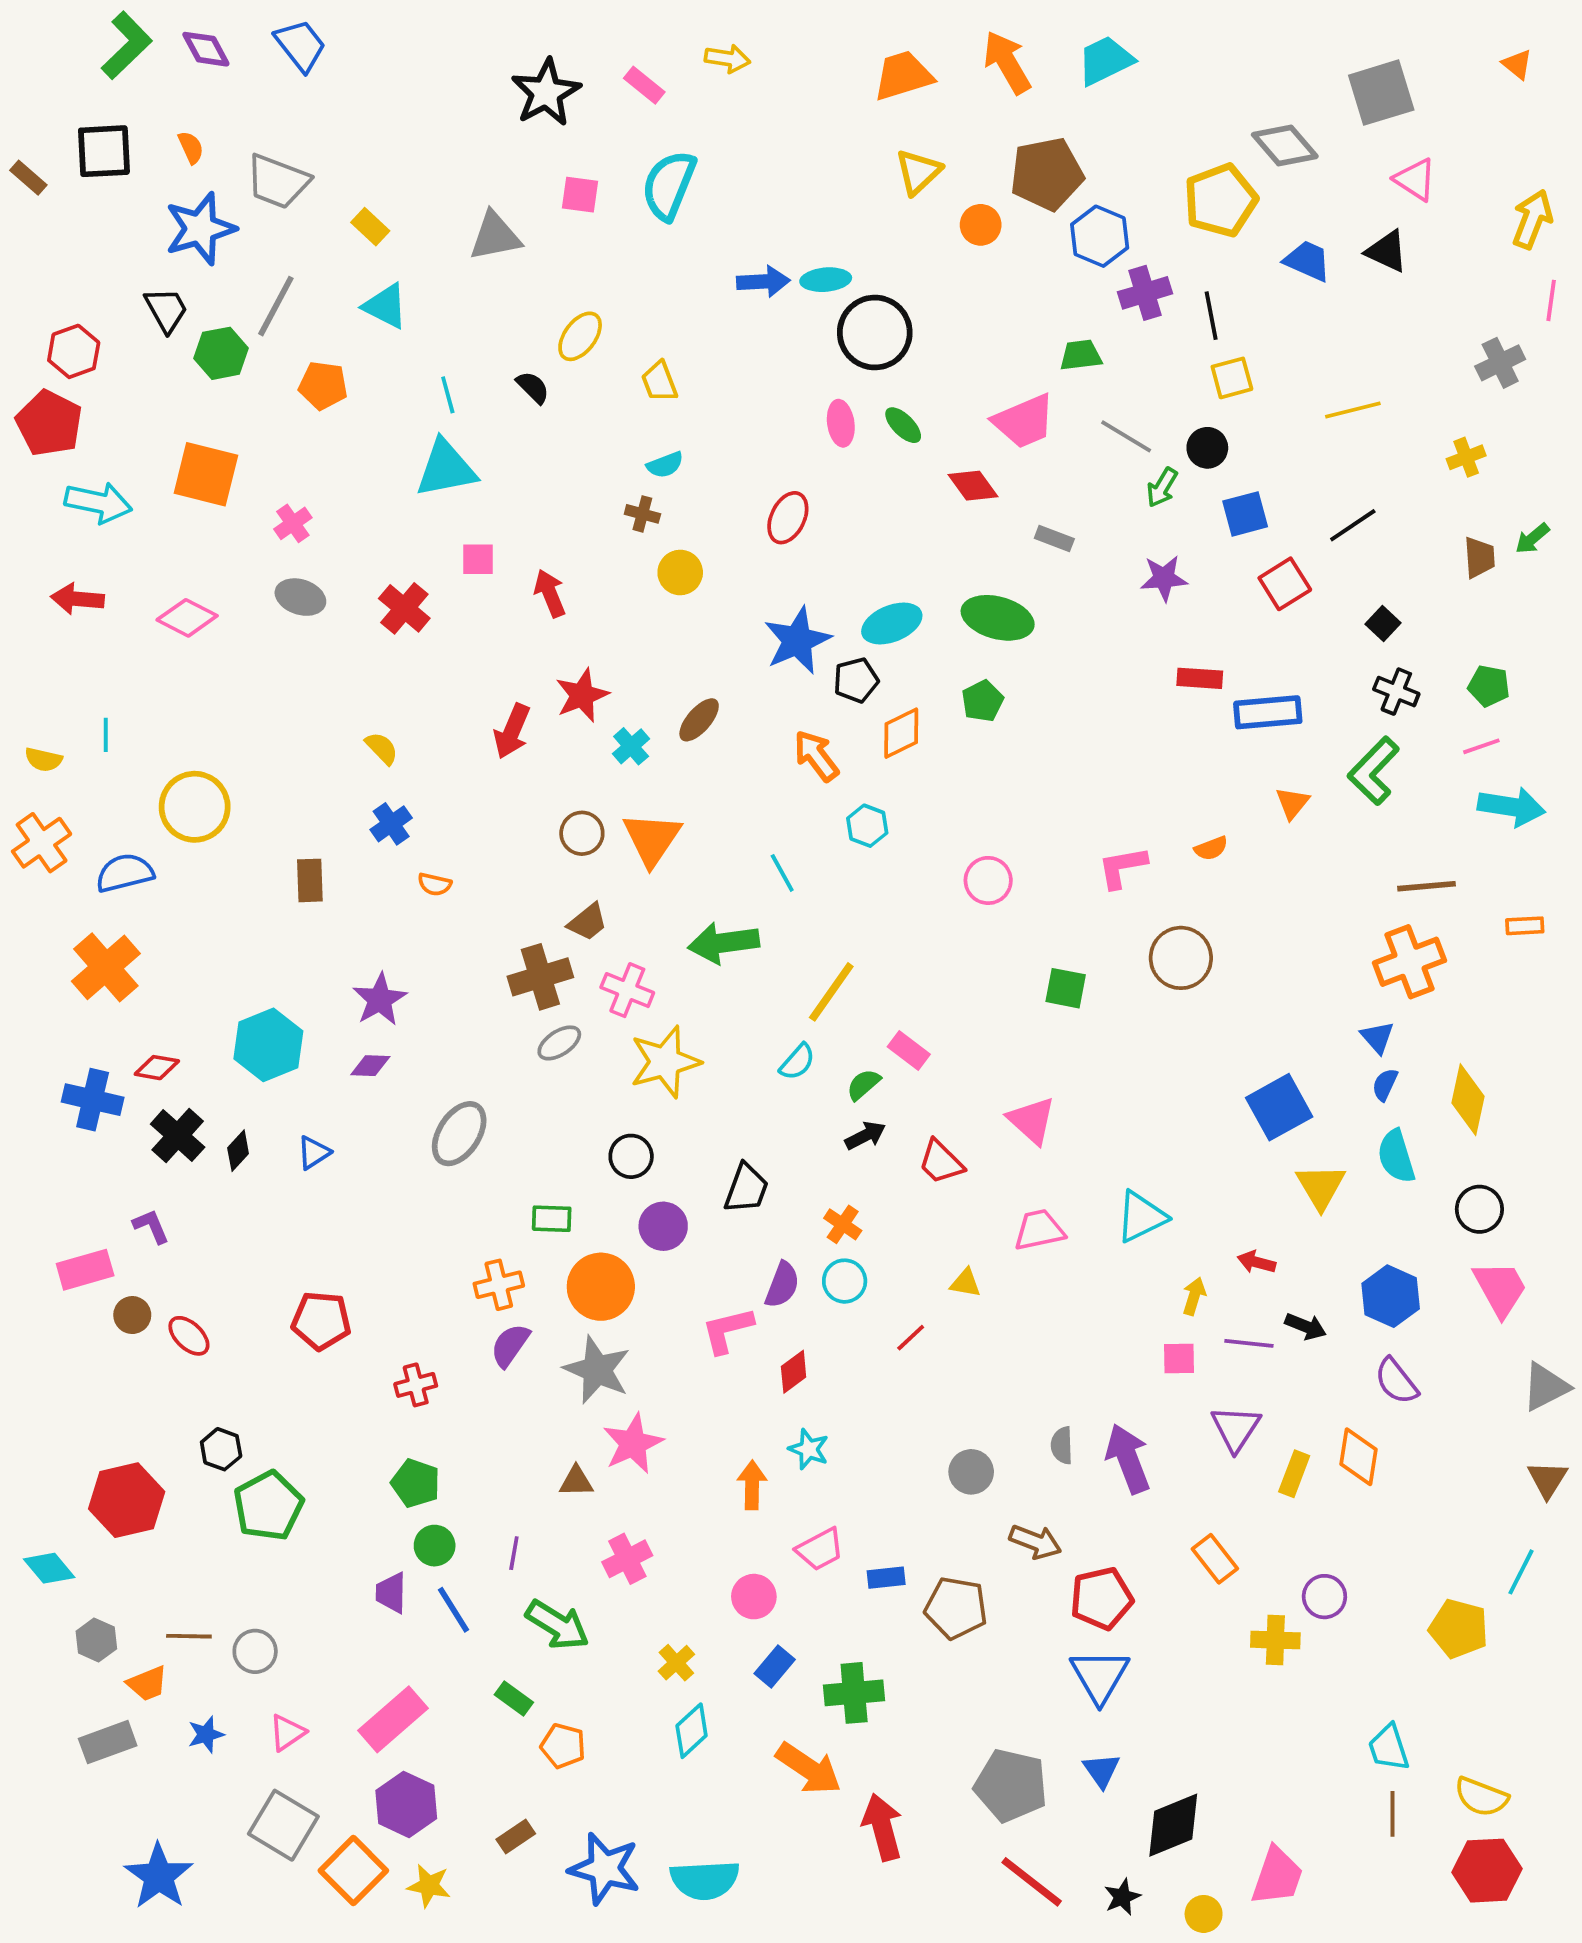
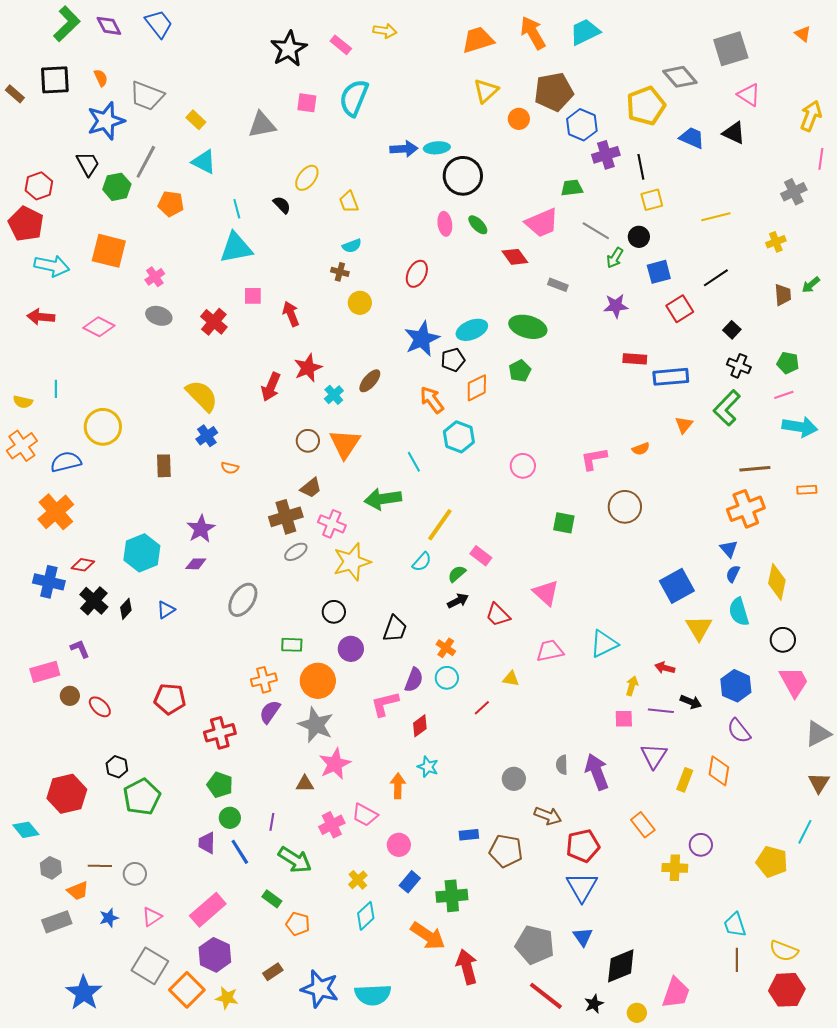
yellow semicircle: (382, 748) -> (202, 396), size x1.8
cyan hexagon: (867, 826) -> (459, 437), size x1.4
red cross: (416, 1385) -> (220, 733), size x1.4
pink trapezoid: (820, 1549) -> (365, 815), moved, turned 56

